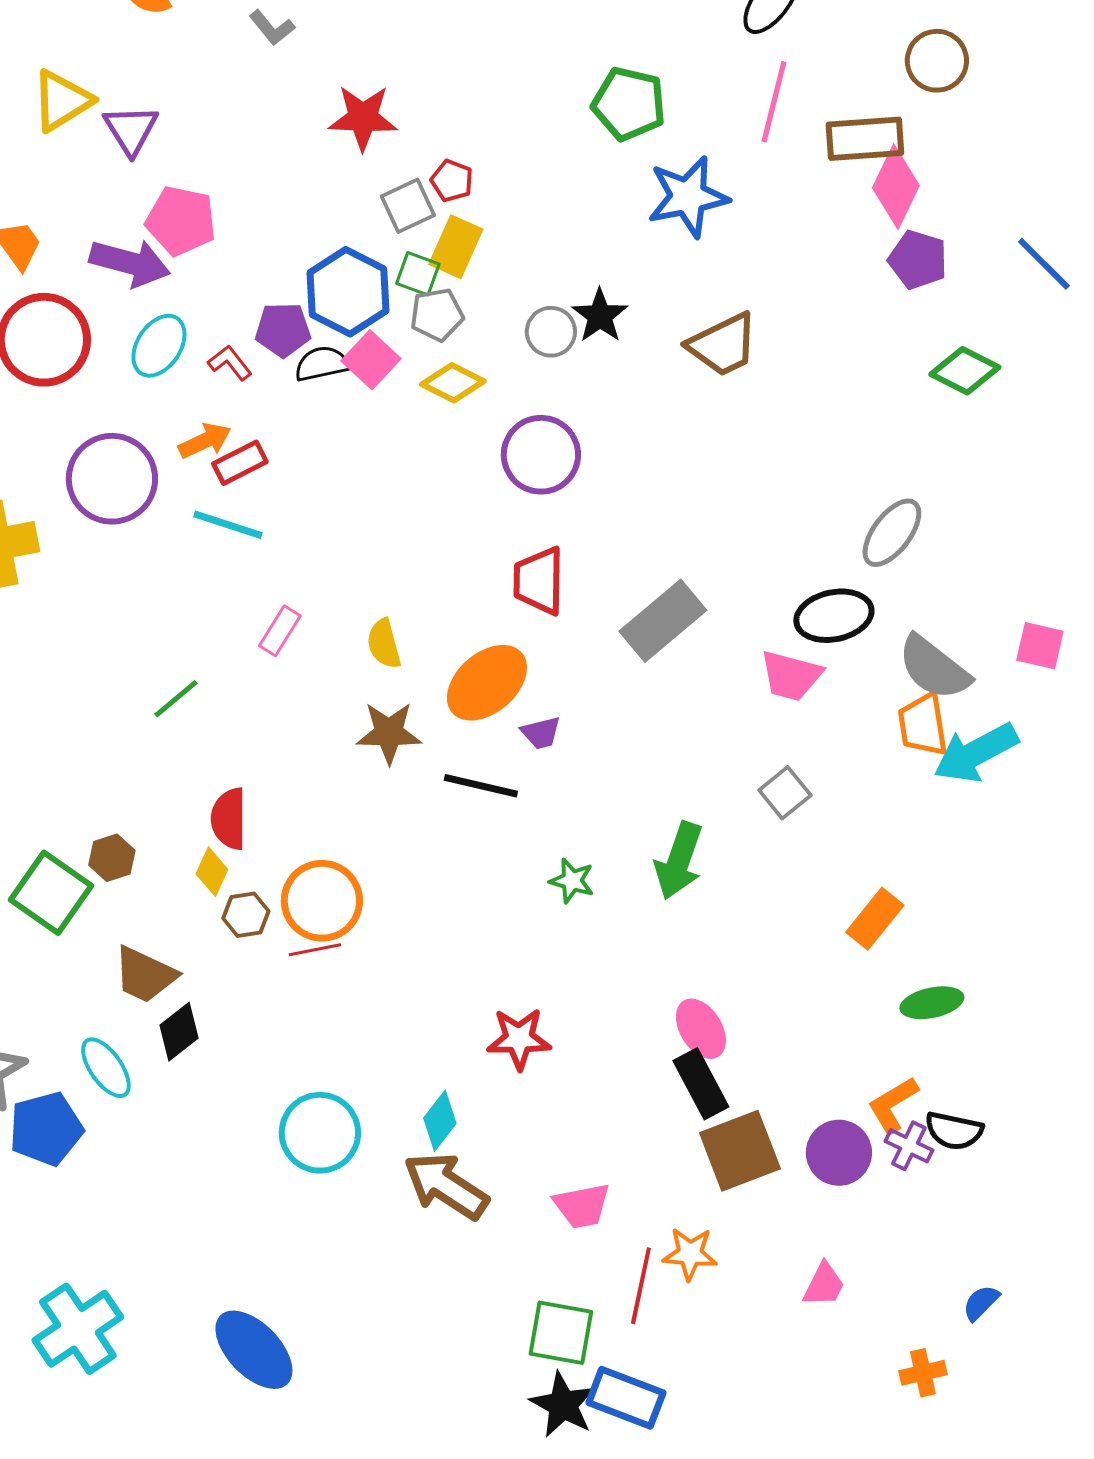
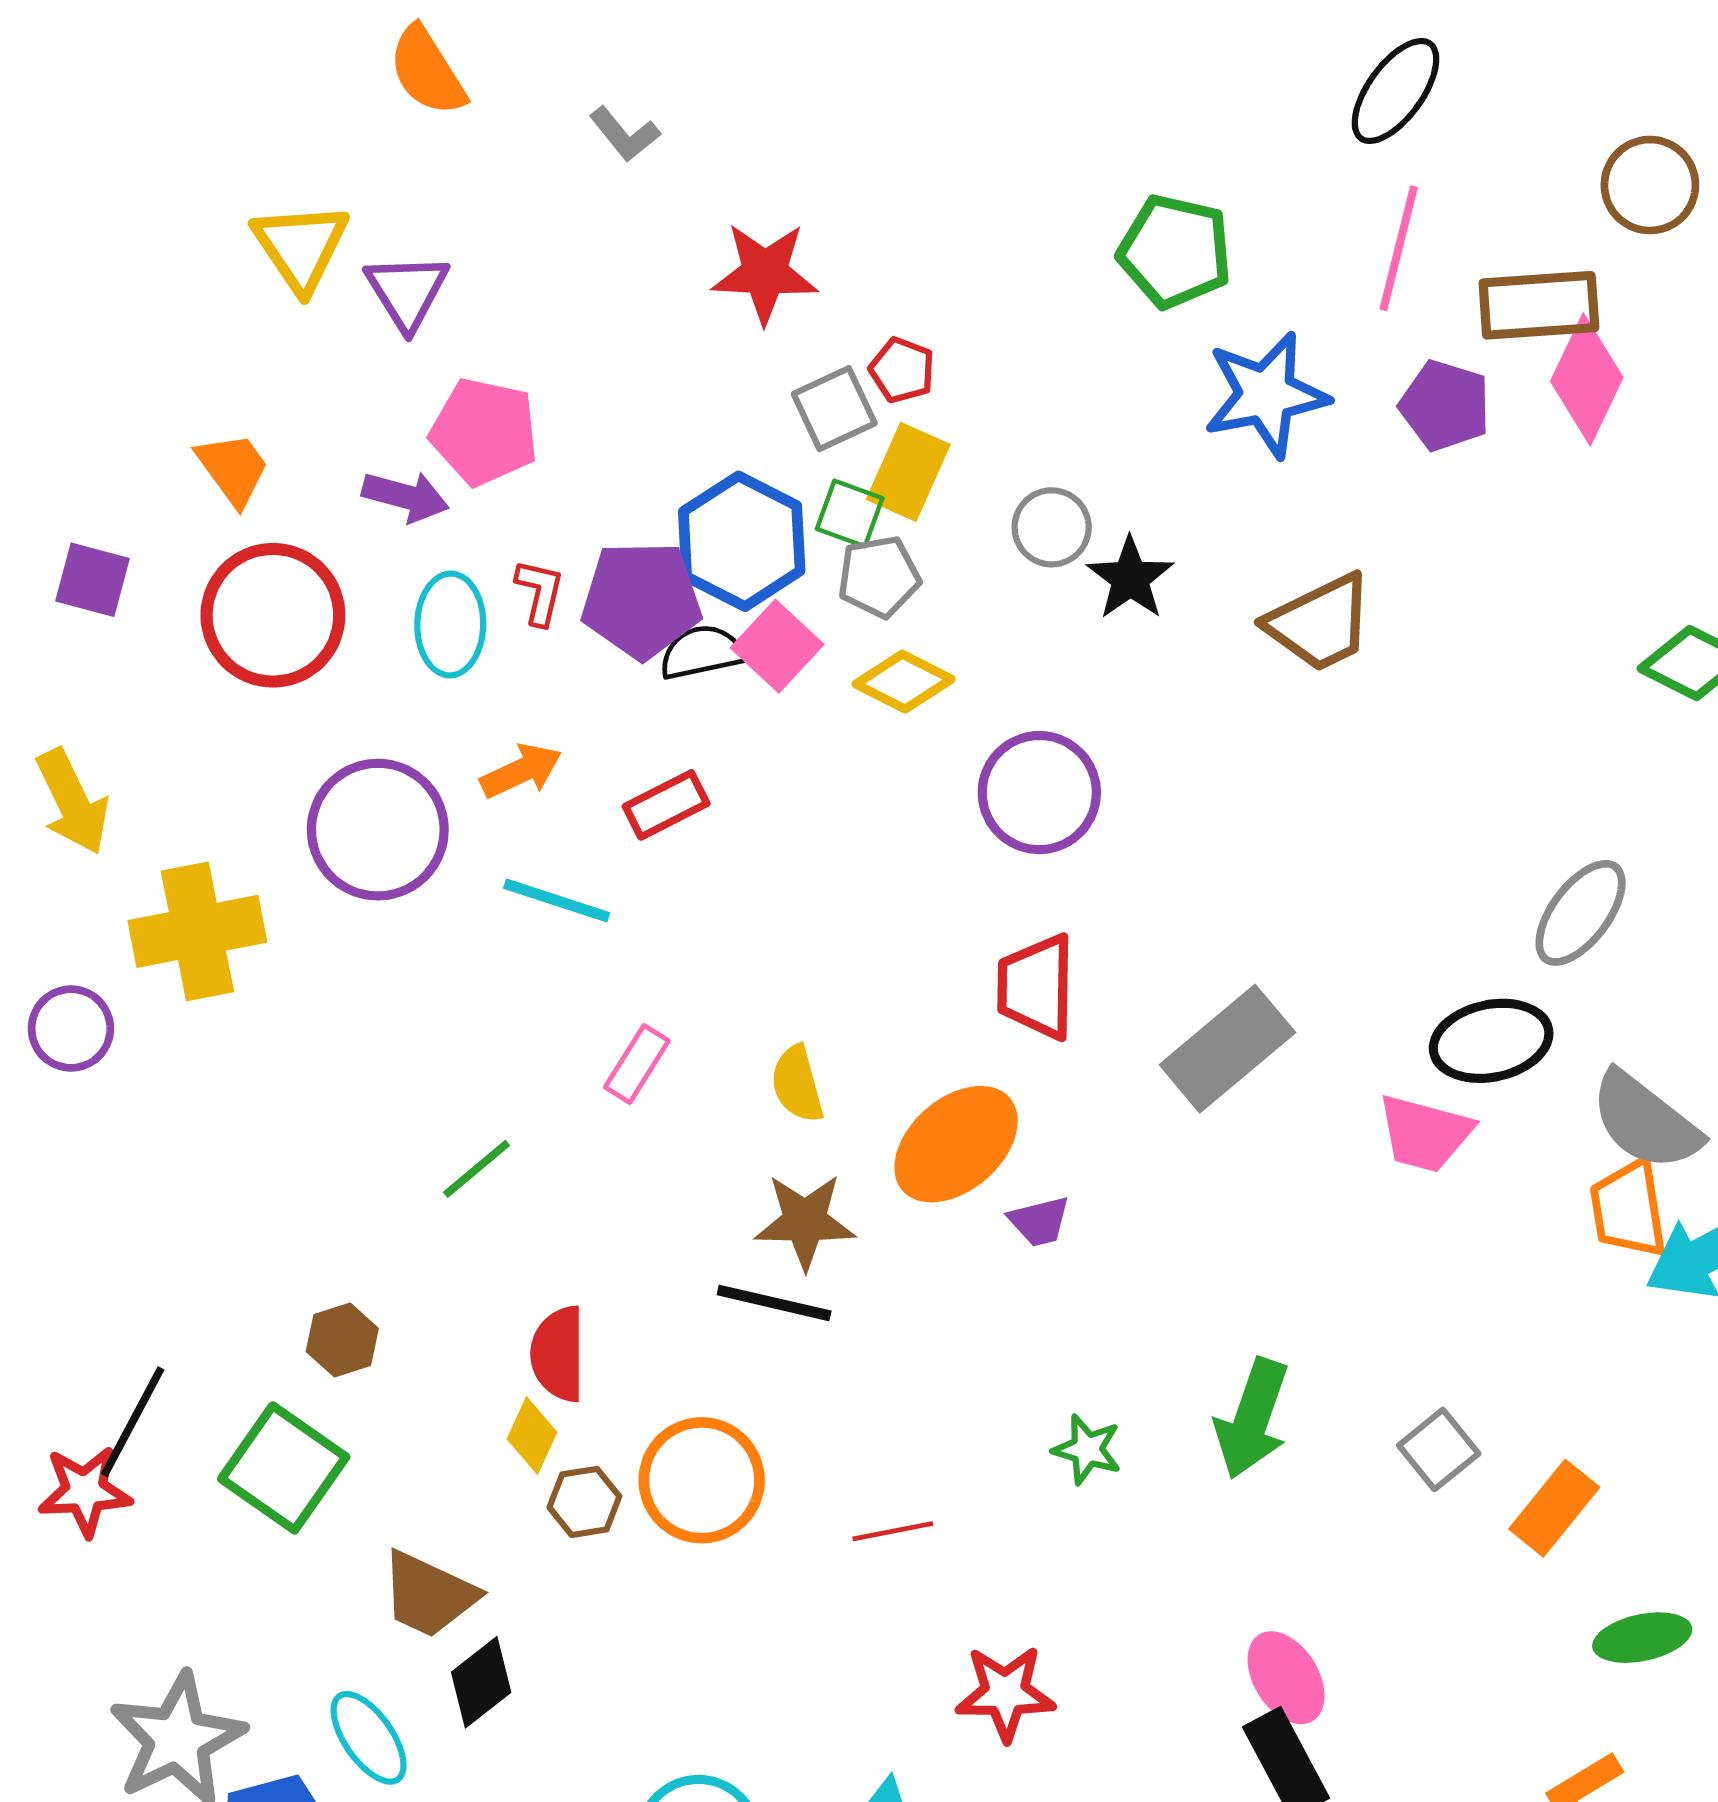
yellow triangle: (62, 101) -> (301, 247), turned -32
purple pentagon: (918, 260) -> (1445, 406), moved
purple arrow: (130, 263) -> (406, 497), size x0.7
purple pentagon: (283, 330) -> (641, 600), size x1.4
gray circle: (551, 332) -> (1052, 527), moved
cyan ellipse: (159, 346) -> (450, 625), turned -32
red L-shape: (230, 363) -> (540, 592), moved, turned 51
red rectangle: (240, 463) -> (666, 805), moved
black line: (481, 786) -> (774, 1303), moved
gray square: (785, 793) -> (1439, 1449), moved
brown hexagon: (112, 858) -> (342, 1340), moved
red line: (315, 950) -> (893, 1531), moved

